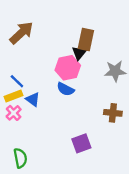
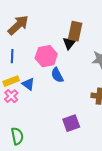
pink hexagon: (68, 68) -> (46, 56), moved
blue line: (17, 81) -> (12, 56), moved, turned 48
blue semicircle: (65, 89) -> (57, 75), turned 35

